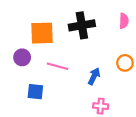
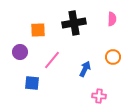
orange square: (42, 33) -> (38, 30), size x0.7
pink line: (57, 66) -> (52, 60), turned -66
pink cross: (101, 106) -> (99, 96), moved

